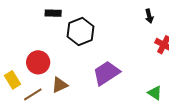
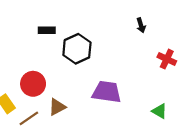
black arrow: (149, 16) -> (141, 25), moved
purple trapezoid: (106, 73) -> (107, 92), turned 44

